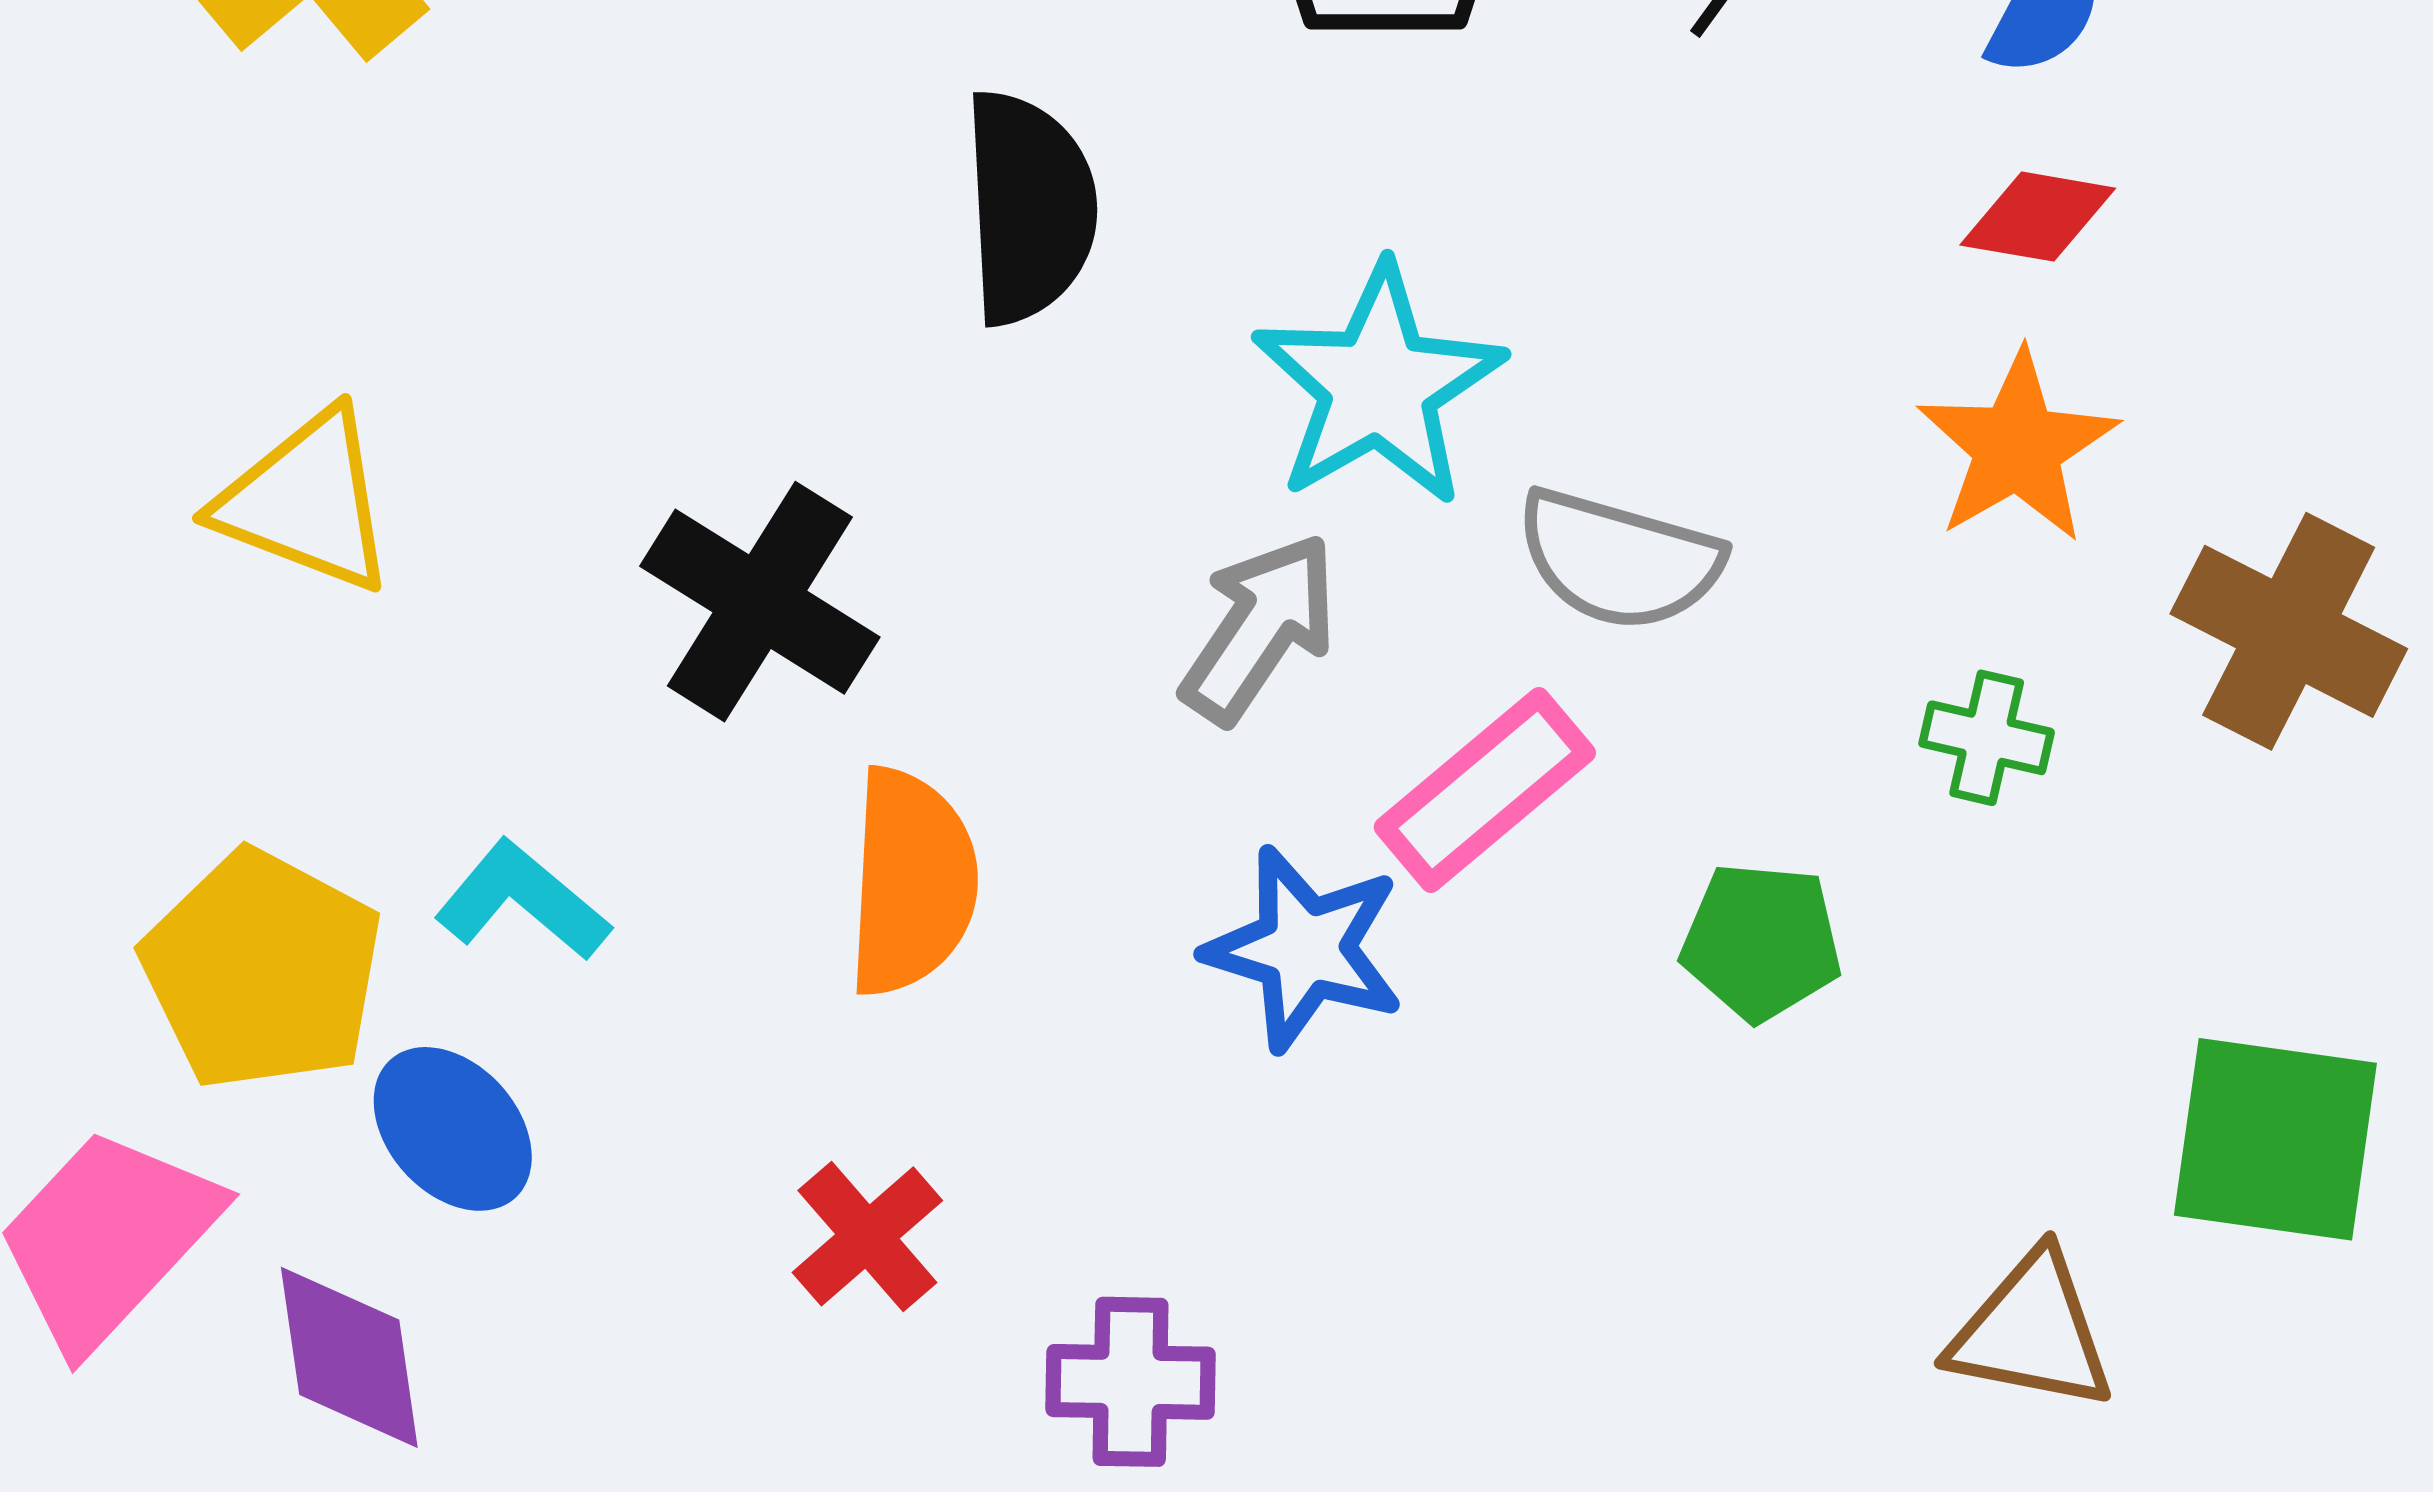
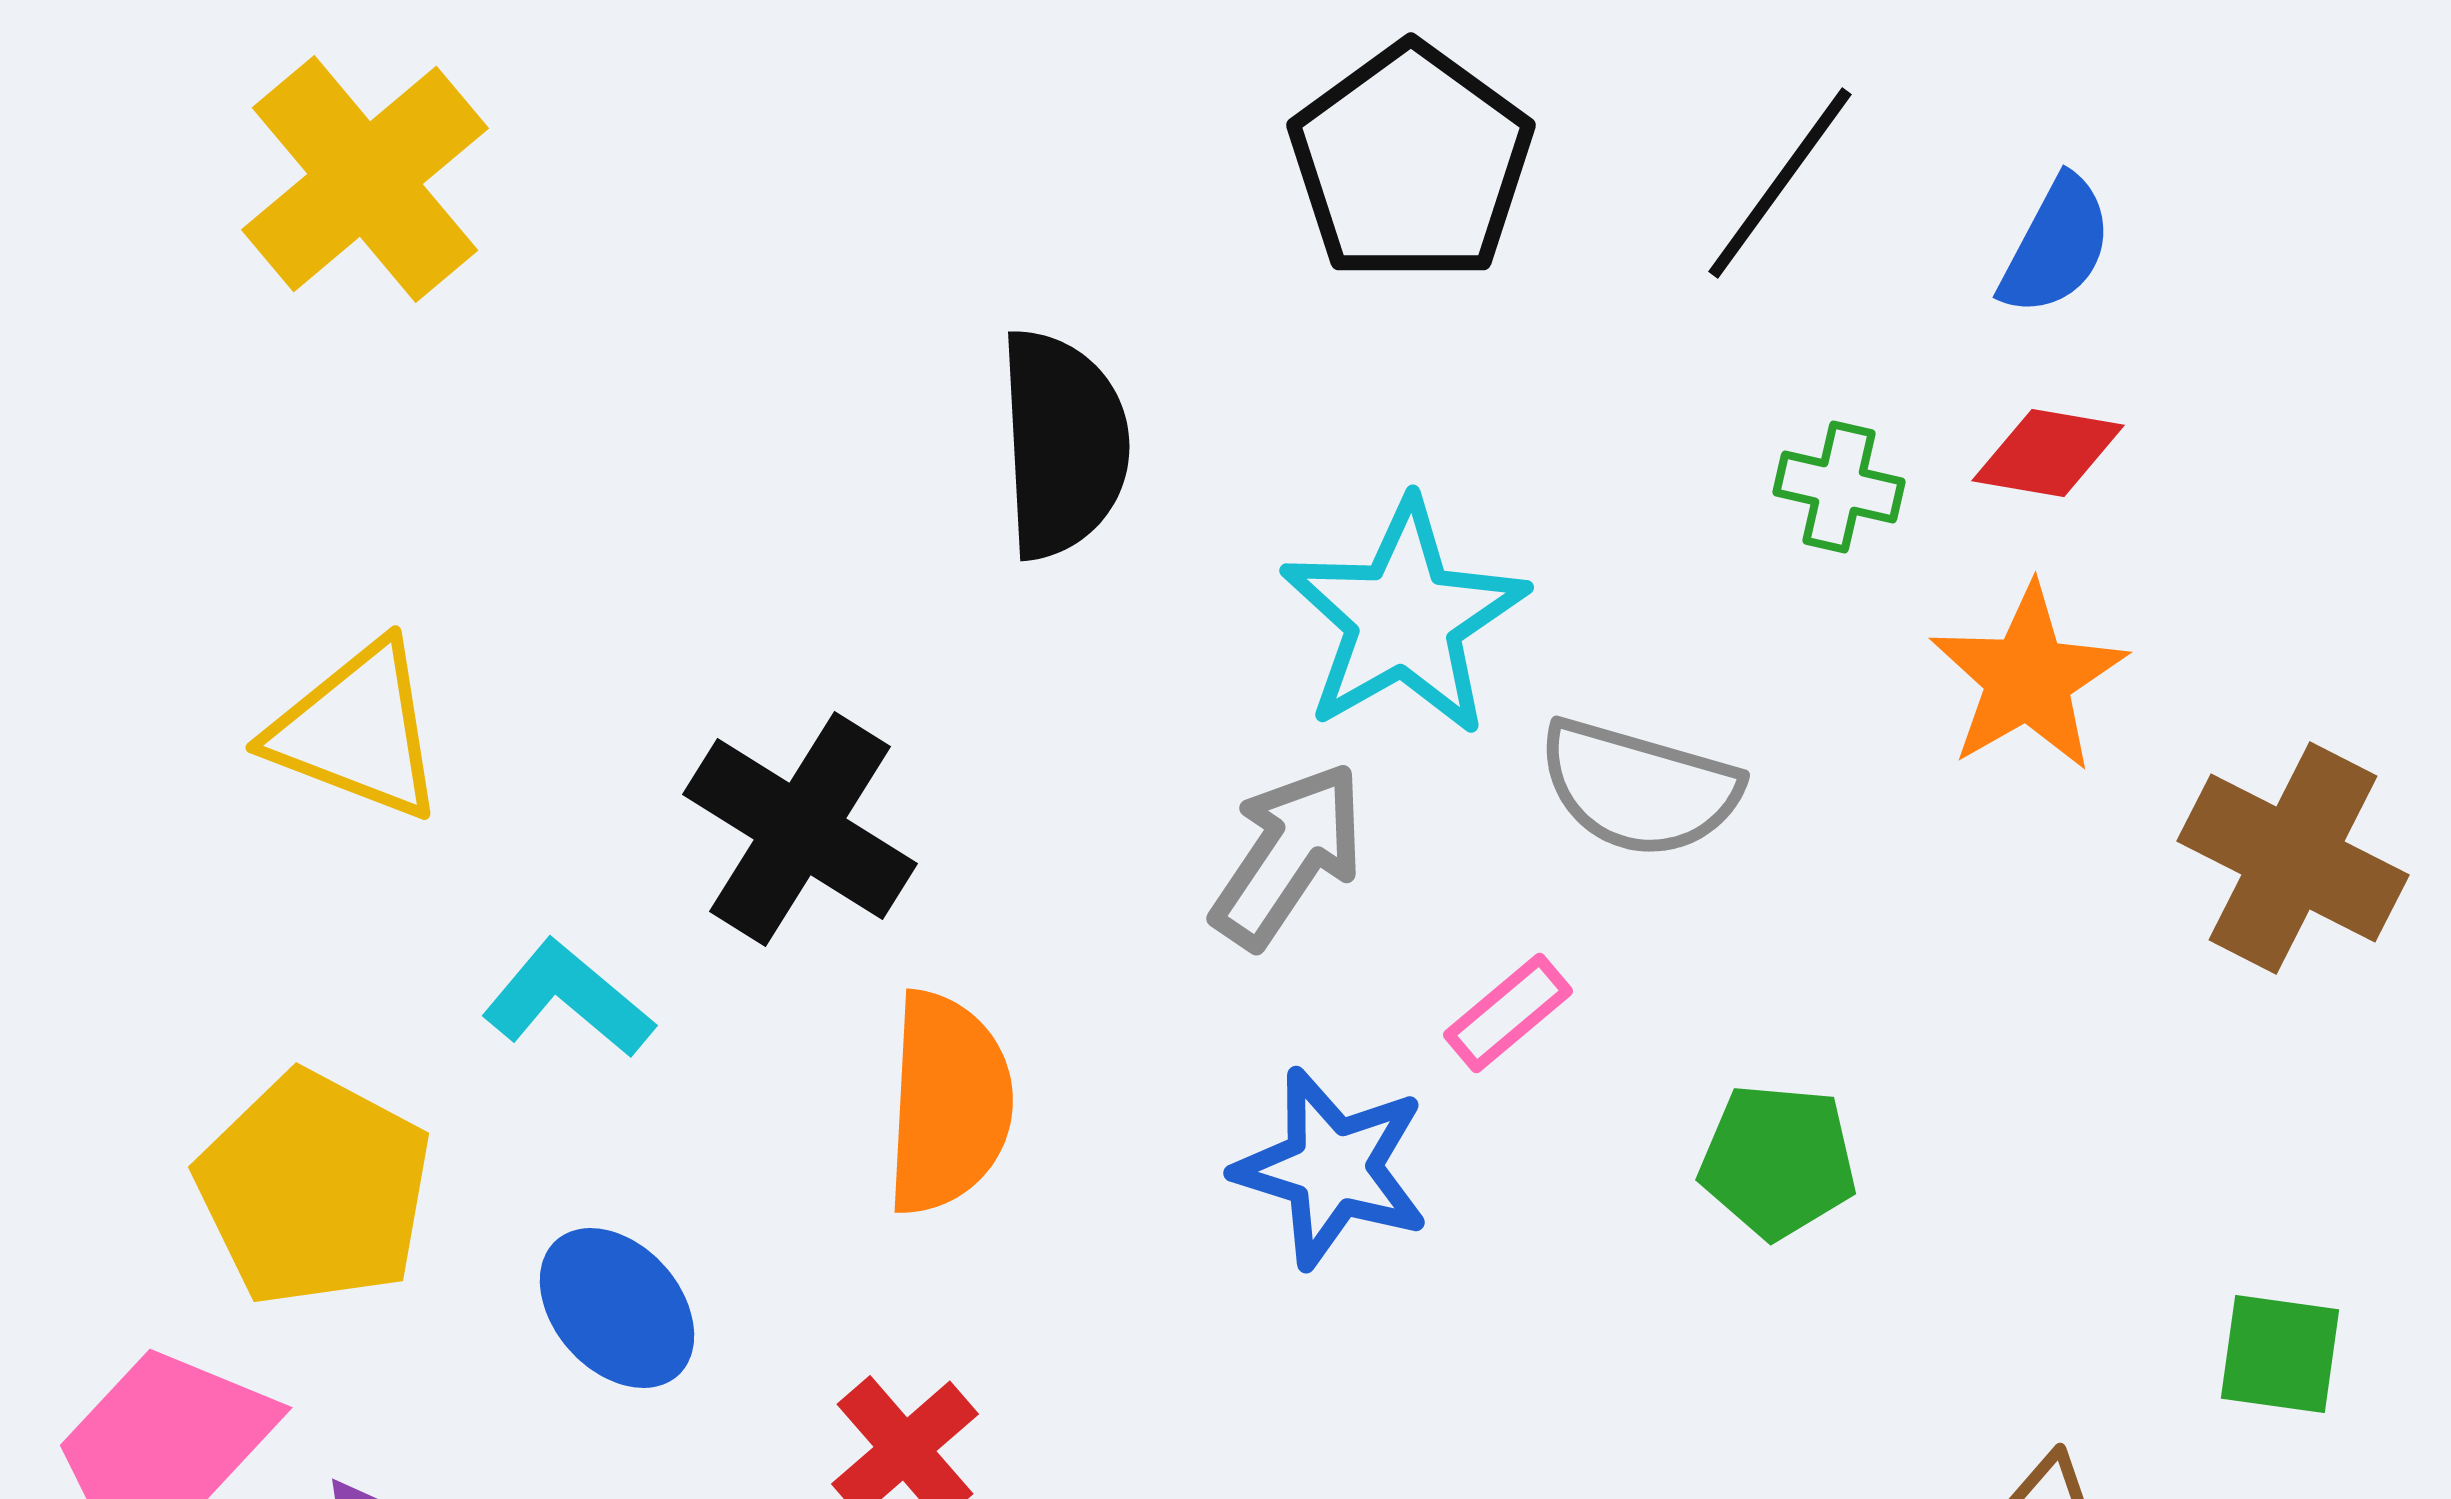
green cross: (1987, 738) -> (1839, 487), moved
pink rectangle: (1485, 790) -> (1508, 1013), size x0.6
cyan L-shape: (522, 901) -> (568, 999), moved
blue ellipse: (453, 1129) -> (617, 1308), moved
green square: (2275, 1139) -> (2280, 1354), size x0.6

